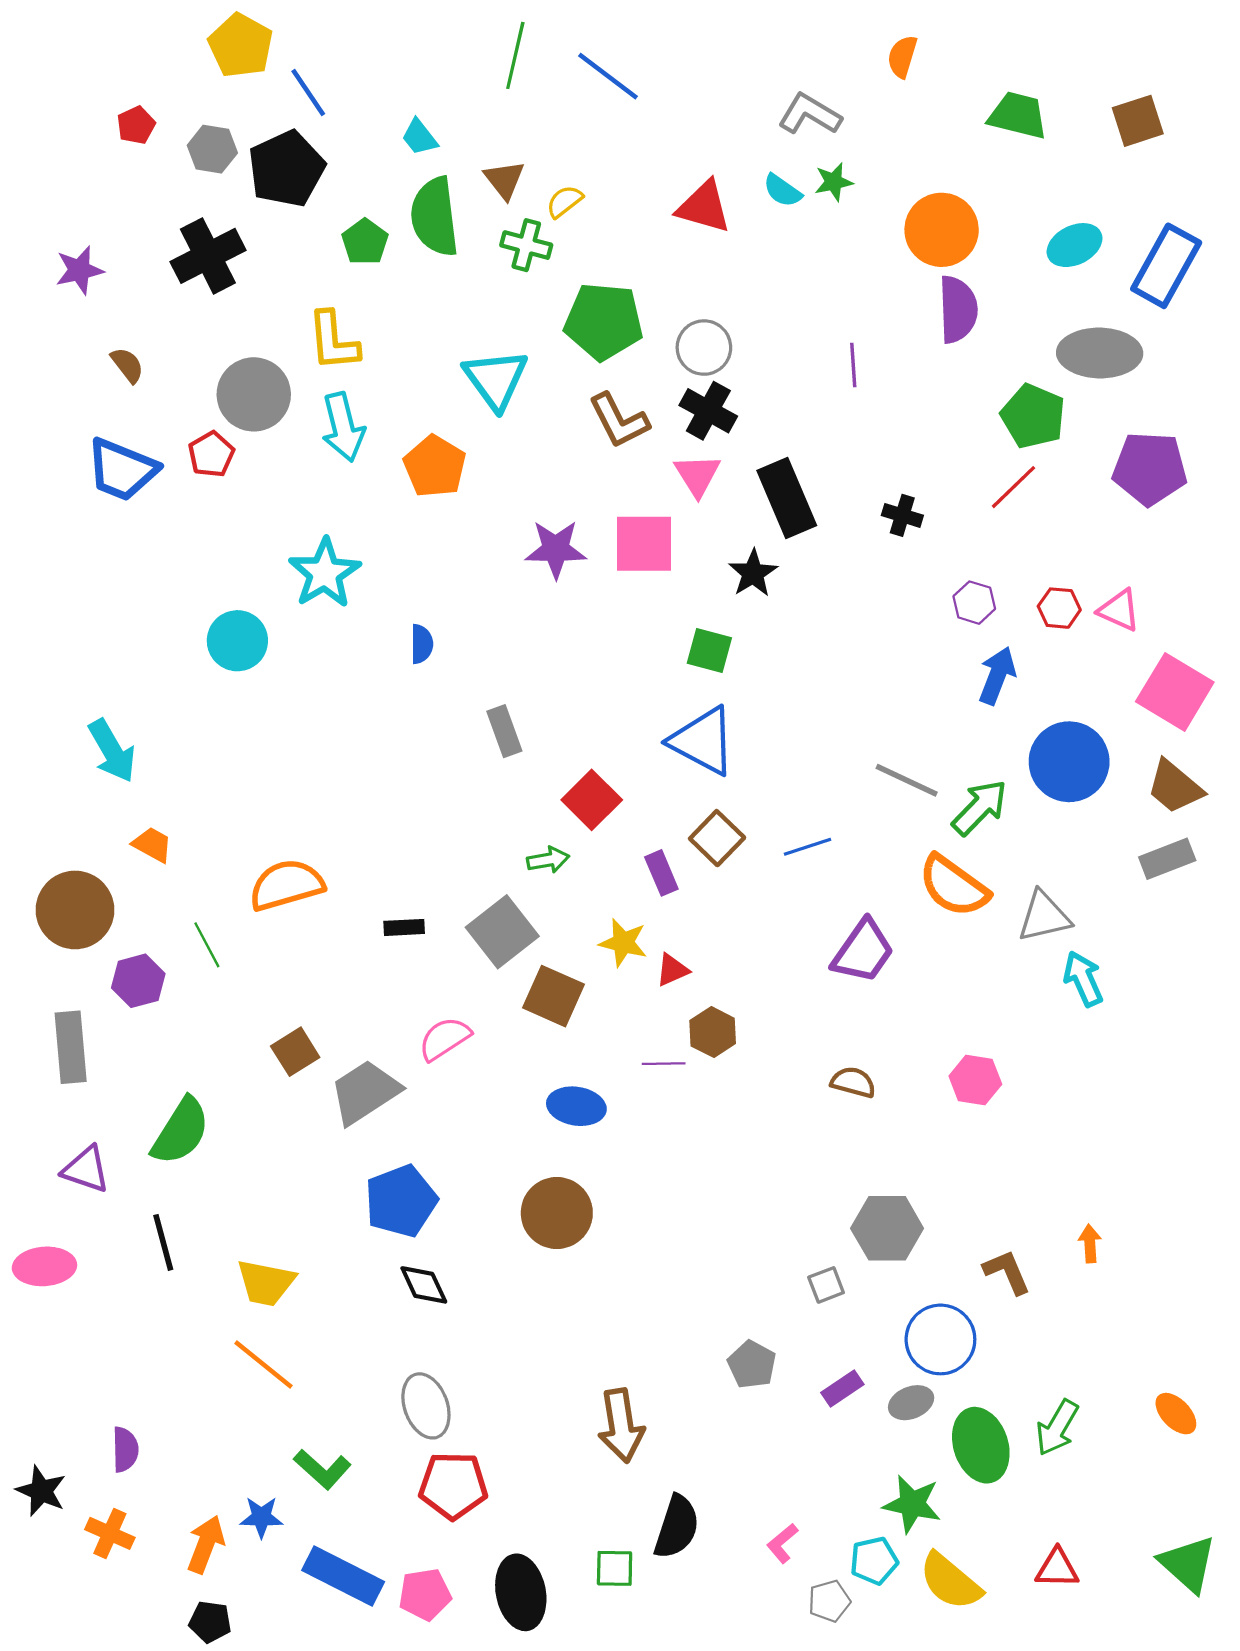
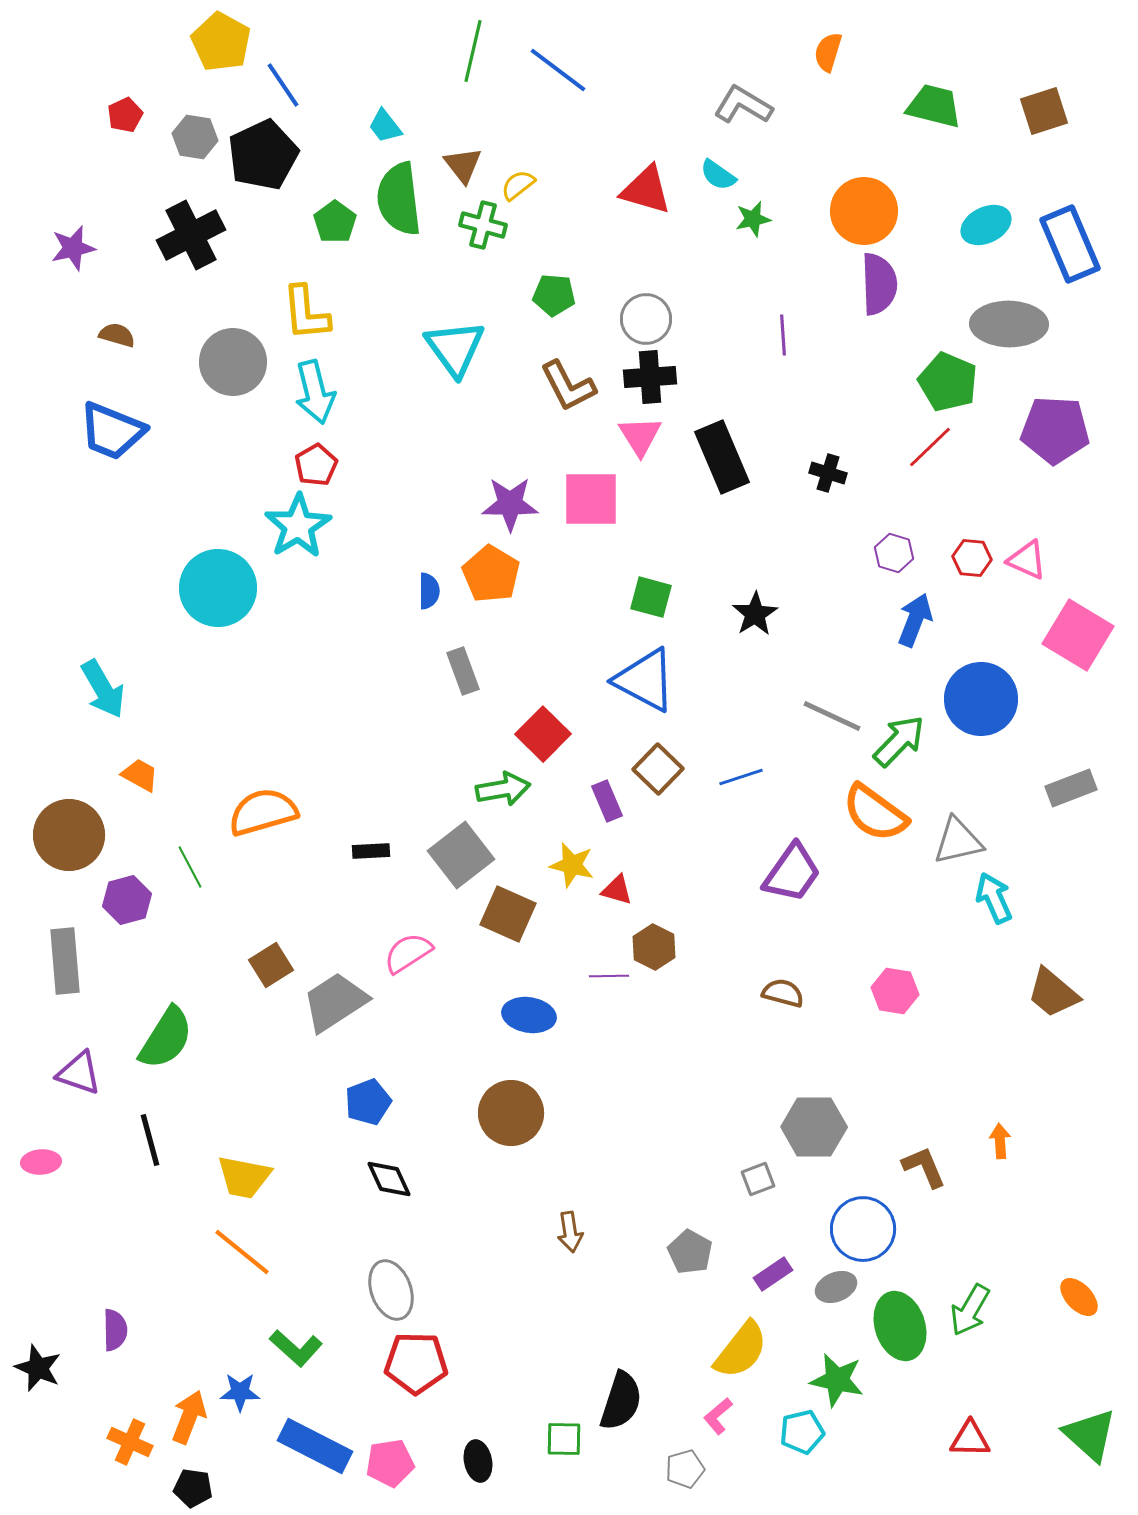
green star: (834, 182) -> (753, 219), moved
blue rectangle: (1166, 266) -> (1070, 244), turned -52
green pentagon: (604, 321) -> (554, 295), size x0.6
brown semicircle: (127, 365) -> (117, 335), turned -36
black cross: (708, 411) -> (650, 377), turned -33
red pentagon: (211, 454) -> (316, 465), moved
orange pentagon: (435, 466) -> (491, 574), moved
black star: (753, 573) -> (755, 614), moved
cyan circle: (237, 641) -> (218, 588), size x1.4
blue semicircle: (422, 644) -> (429, 591), moved
brown trapezoid: (1175, 787) -> (1053, 993), moved
green arrow: (548, 860) -> (503, 789), size x1.4
red triangle: (672, 970) -> (617, 890), turned 40
blue pentagon: (401, 1201) -> (368, 1102), size x0.7
pink ellipse: (44, 1266) -> (41, 1162), size x0.7
brown arrow: (621, 1426) -> (570, 1232), moved, size x0.6
orange cross: (110, 1533) -> (130, 1442), moved
yellow semicircle: (950, 1581) -> (741, 1350), moved, turned -92
black ellipse: (521, 1592) -> (478, 1461), size x0.6
gray pentagon: (829, 1601) -> (685, 1469), moved

